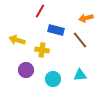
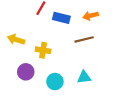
blue rectangle: (56, 30) -> (61, 18), moved
brown line: (80, 40) -> (84, 39), turned -66

